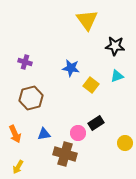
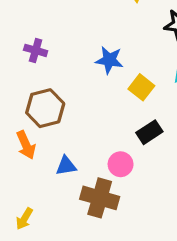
black rectangle: (96, 123) -> (149, 132), moved
orange arrow: (15, 134) -> (26, 145), moved

